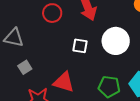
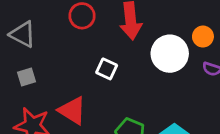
white circle: (116, 41) -> (170, 54), moved

